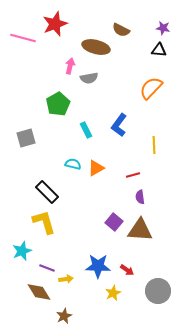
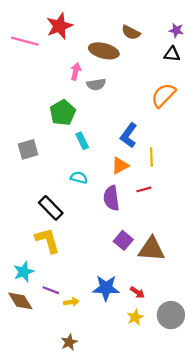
cyan rectangle: (86, 130) -> (82, 141), moved
yellow line: (154, 145) -> (151, 157), moved
orange triangle: (96, 168) -> (120, 166), moved
purple semicircle: (140, 197) -> (111, 198), moved, size x1.6
brown diamond: (39, 292) -> (20, 301), moved
yellow star: (113, 293) -> (135, 317), moved

